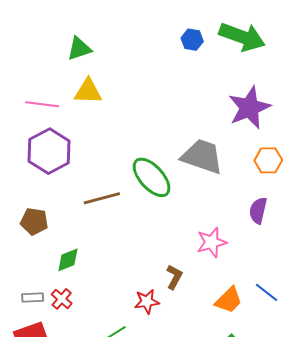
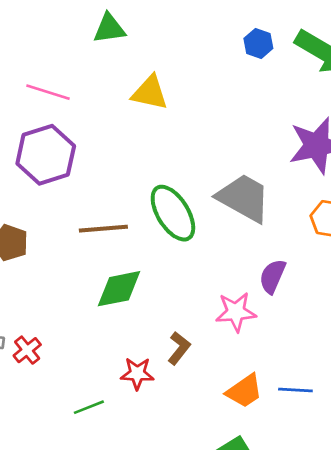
yellow triangle: (88, 91) -> (150, 93), moved
purple semicircle: (258, 211) -> (272, 276), moved
green diamond: (68, 260) -> (119, 289), moved, size x1.4
blue line: (267, 292) -> (295, 390), turned -45

